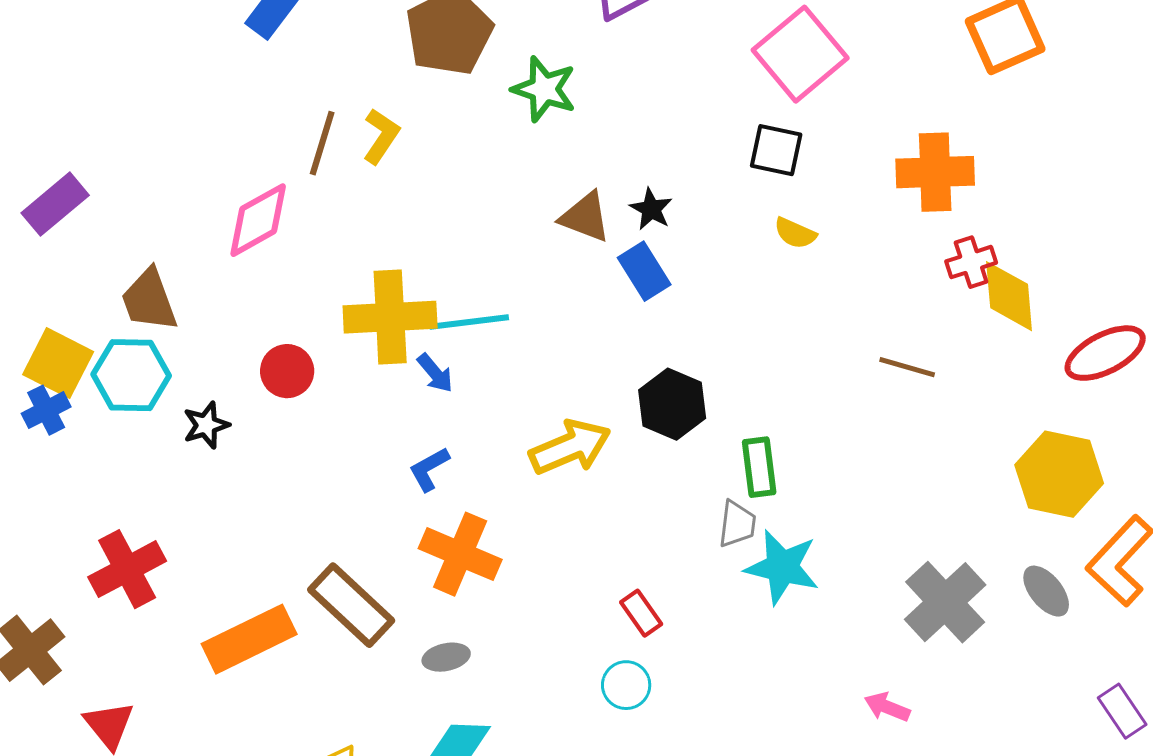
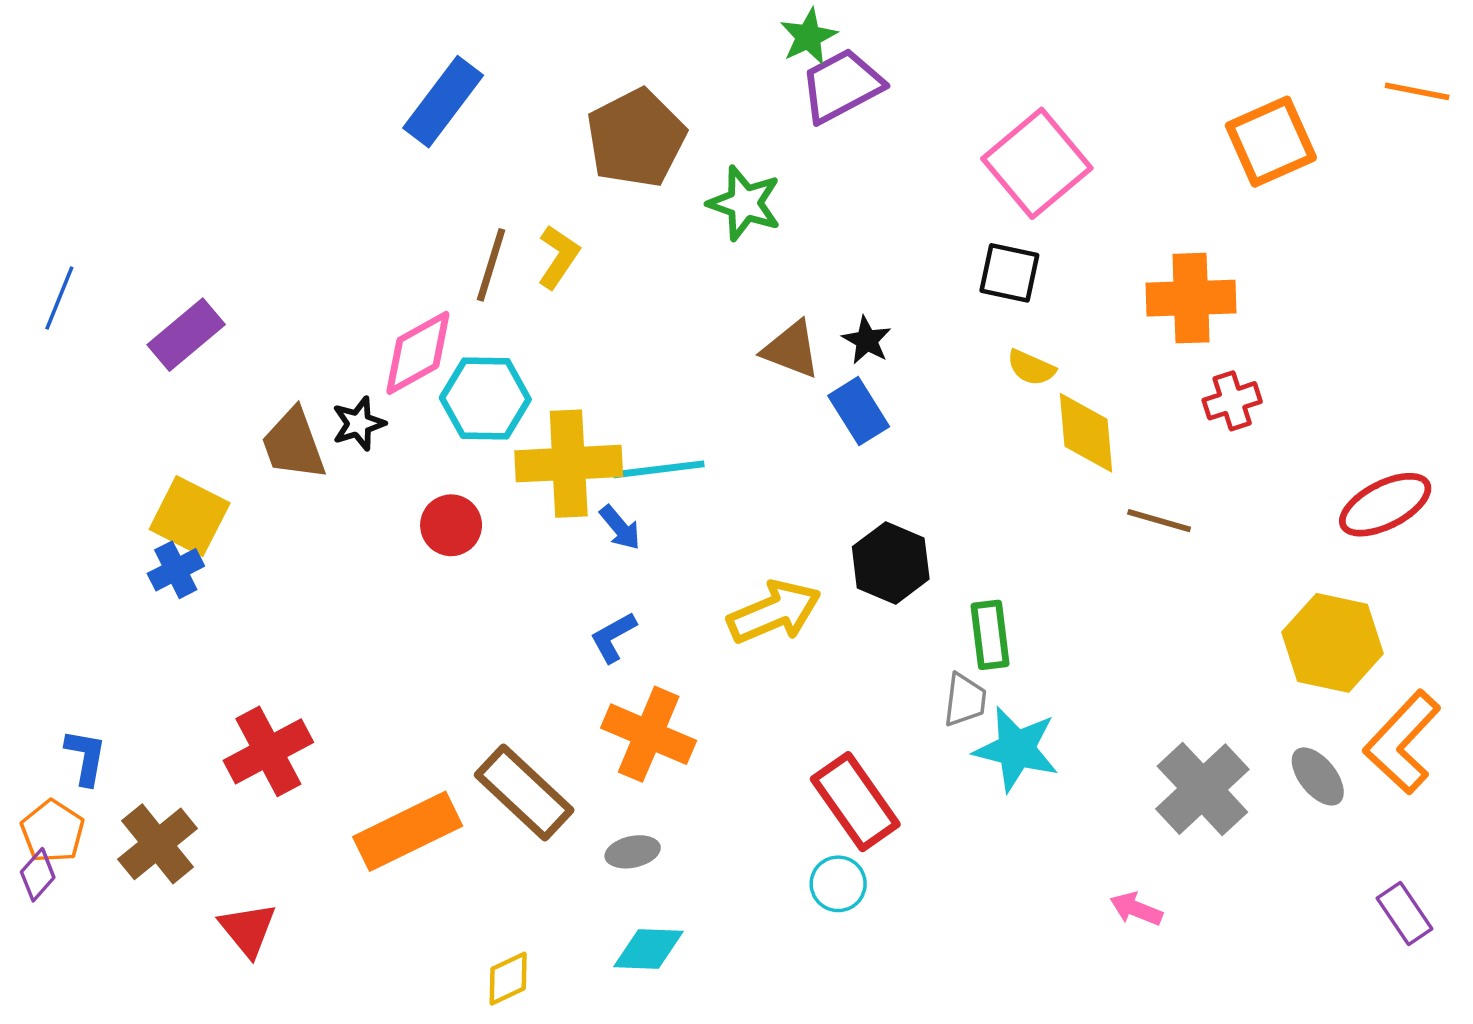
yellow diamond: (1009, 296) -> (1086, 433), moved
cyan hexagon: (131, 375) -> (485, 399), moved
black star: (206, 425) -> (359, 424), moved
red rectangle: (641, 613) -> (855, 802), size x1.8

